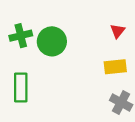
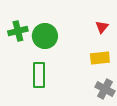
green rectangle: (21, 88) -> (39, 75), moved

